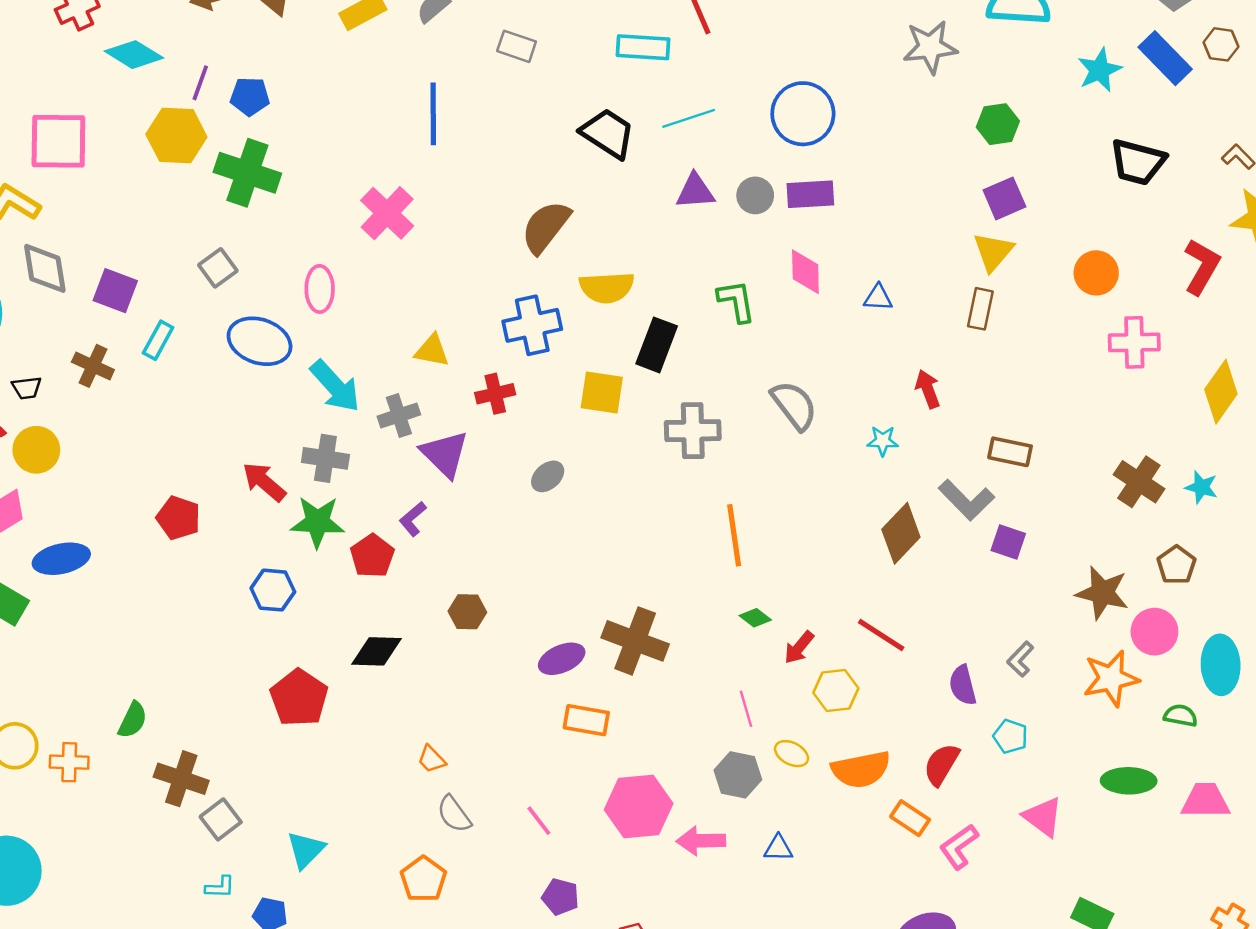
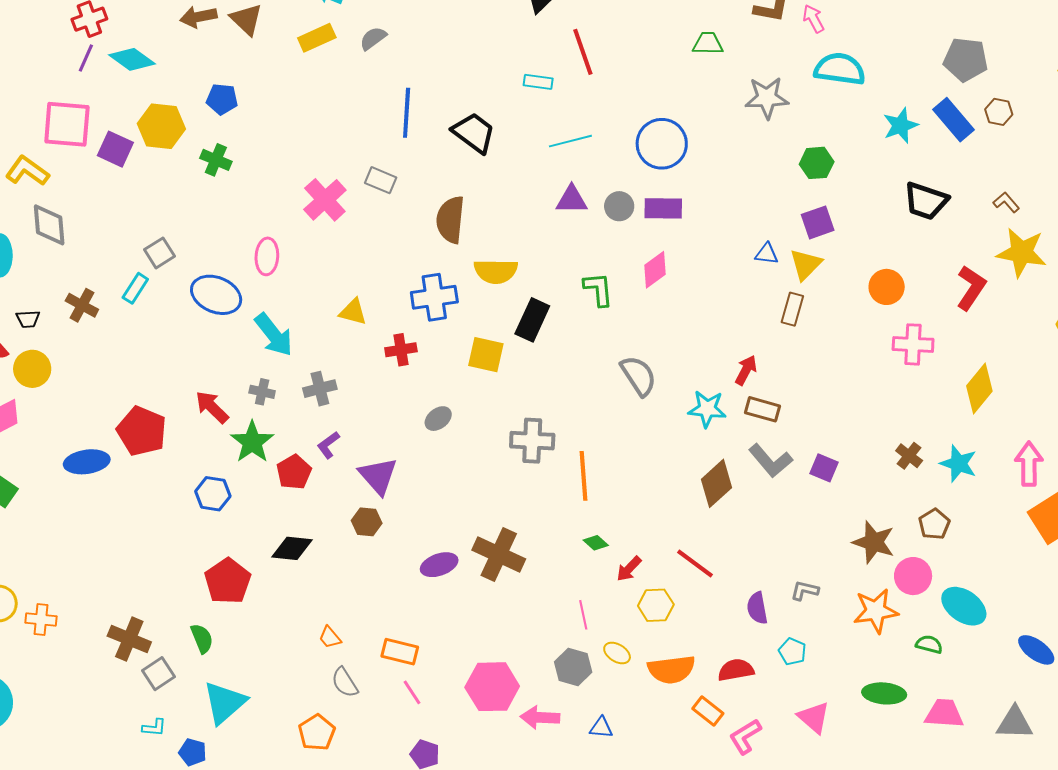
gray rectangle: (517, 46) -> (381, 180), moved
cyan rectangle: (643, 47) -> (538, 82), size x0.7
purple line: (200, 83) -> (86, 58), moved
blue line: (433, 114) -> (407, 113), moved
black trapezoid: (608, 133) -> (474, 133), moved
green cross: (247, 173) -> (216, 160), size x0.6
brown semicircle: (546, 227) -> (450, 220), turned -36
gray square: (218, 268) -> (160, 253), moved
pink diamond: (805, 272) -> (655, 270), turned 51
purple square: (115, 291) -> (115, 149), moved
blue triangle: (878, 298) -> (767, 254), moved
red arrow: (928, 389) -> (746, 370), turned 44
gray cross: (399, 415) -> (320, 389), moved
gray cross: (693, 431) -> (532, 441), moved
cyan star: (883, 441) -> (707, 409), size x1.5
brown rectangle: (1010, 452) -> (762, 409), moved
purple triangle: (445, 454) -> (378, 476), moved
gray cross: (325, 458) -> (262, 392), size x0.7
brown cross: (1139, 482) -> (909, 456), size x0.7
cyan star: (1201, 487) -> (958, 464), size x1.4
red pentagon: (178, 518) -> (142, 431), size x1.4
green star: (317, 522) -> (252, 442), turned 30
purple square: (1008, 542) -> (824, 468), moved
blue ellipse: (61, 559) -> (87, 462), moved
gray L-shape: (1020, 659) -> (805, 590), turned 56
cyan ellipse: (1221, 665) -> (964, 606), turned -57
green semicircle: (133, 720) -> (202, 638), moved, turned -52
orange rectangle: (586, 720) -> (400, 652), moved
red semicircle: (941, 764) -> (736, 670), turned 45
cyan triangle: (306, 850) -> (225, 703), size x1.4

